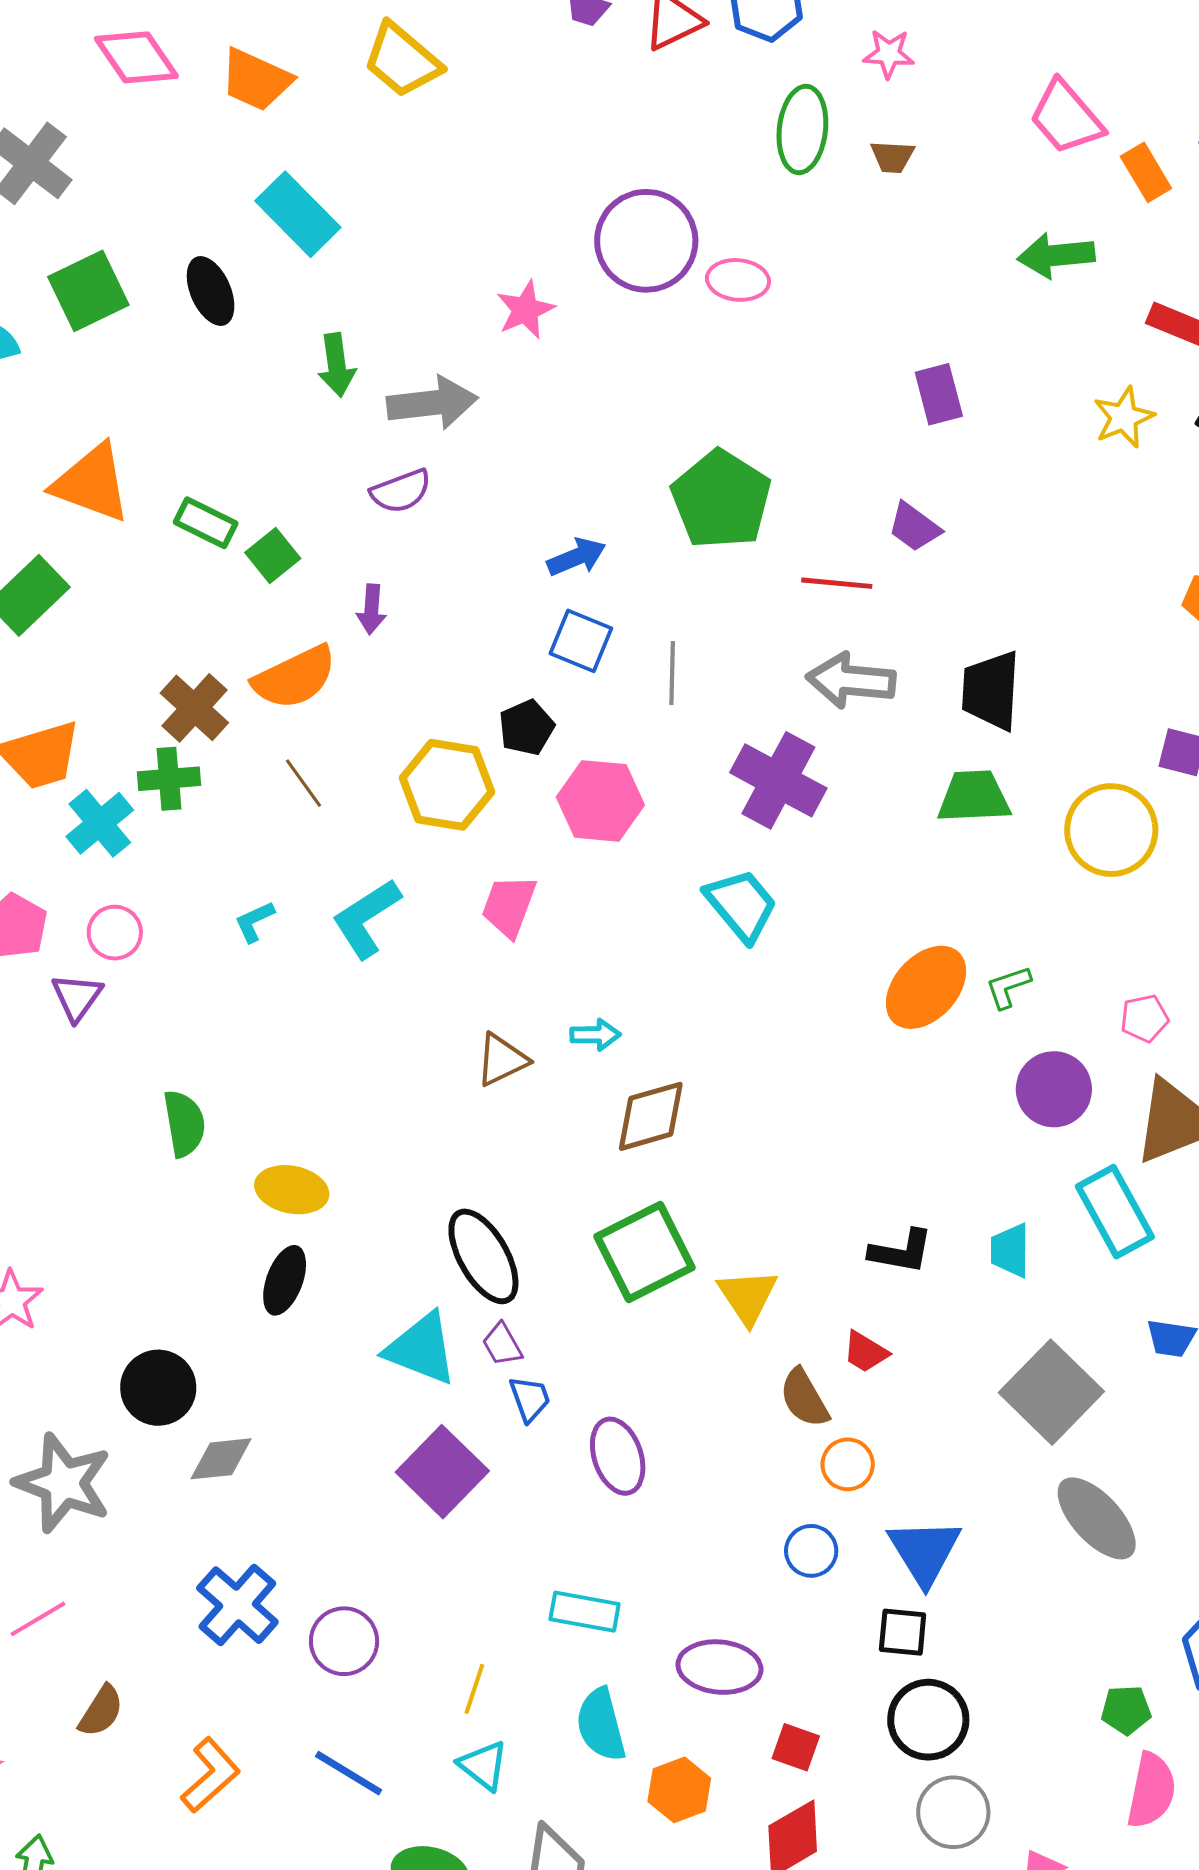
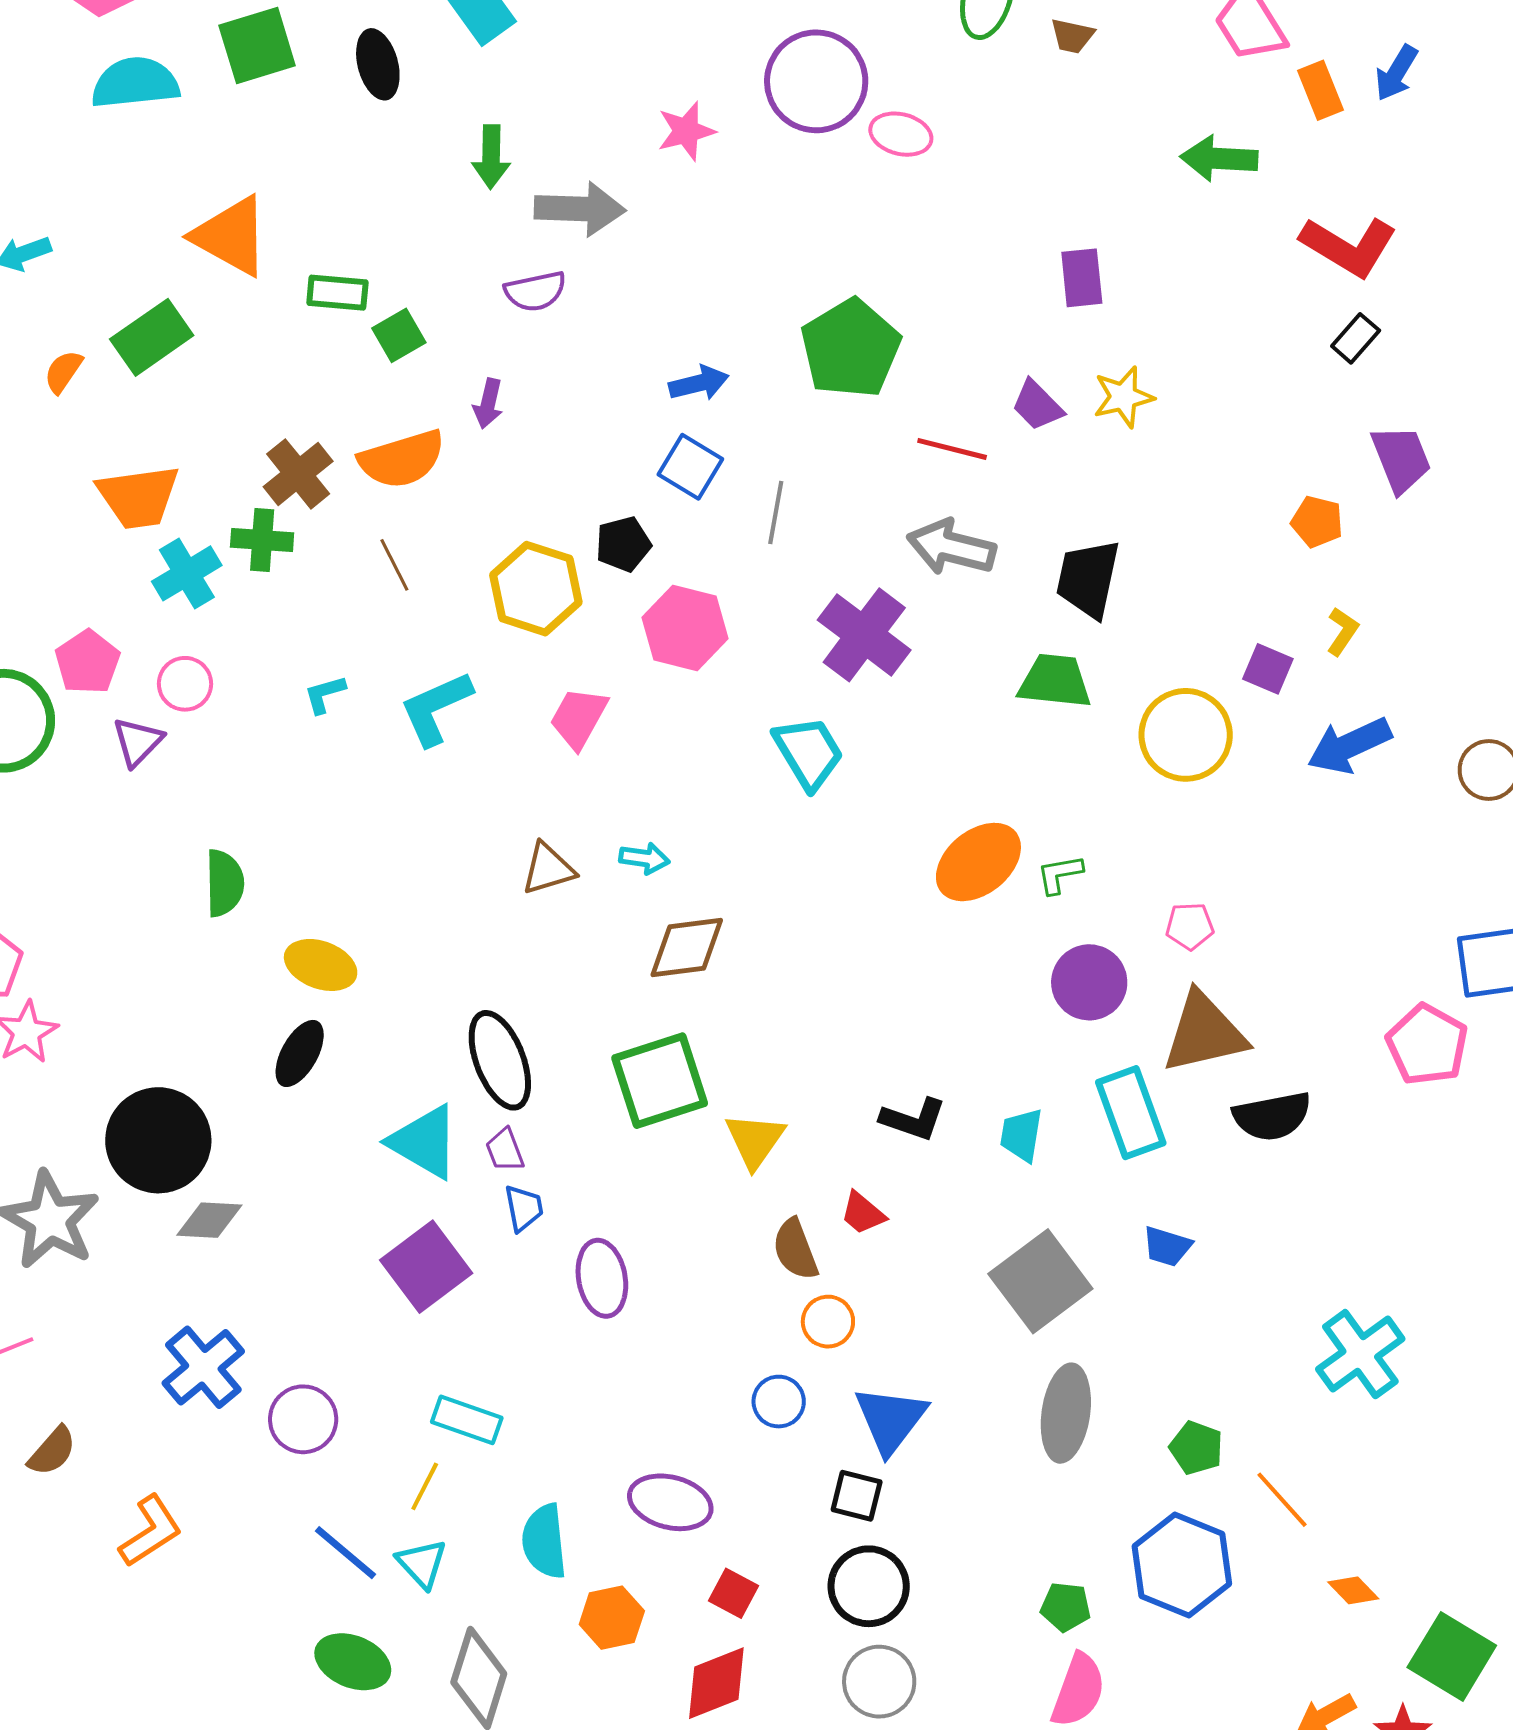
yellow star: (1124, 417) -> (1123, 397), moved
green rectangle: (206, 523) -> (337, 293), turned -30
black circle: (158, 1388) -> (158, 1140), size x1.4
gray ellipse: (1097, 1518) -> (1066, 1413), turned 42
cyan rectangle: (585, 1612) -> (467, 1420), moved
blue line: (349, 1773) -> (345, 1553), moved

